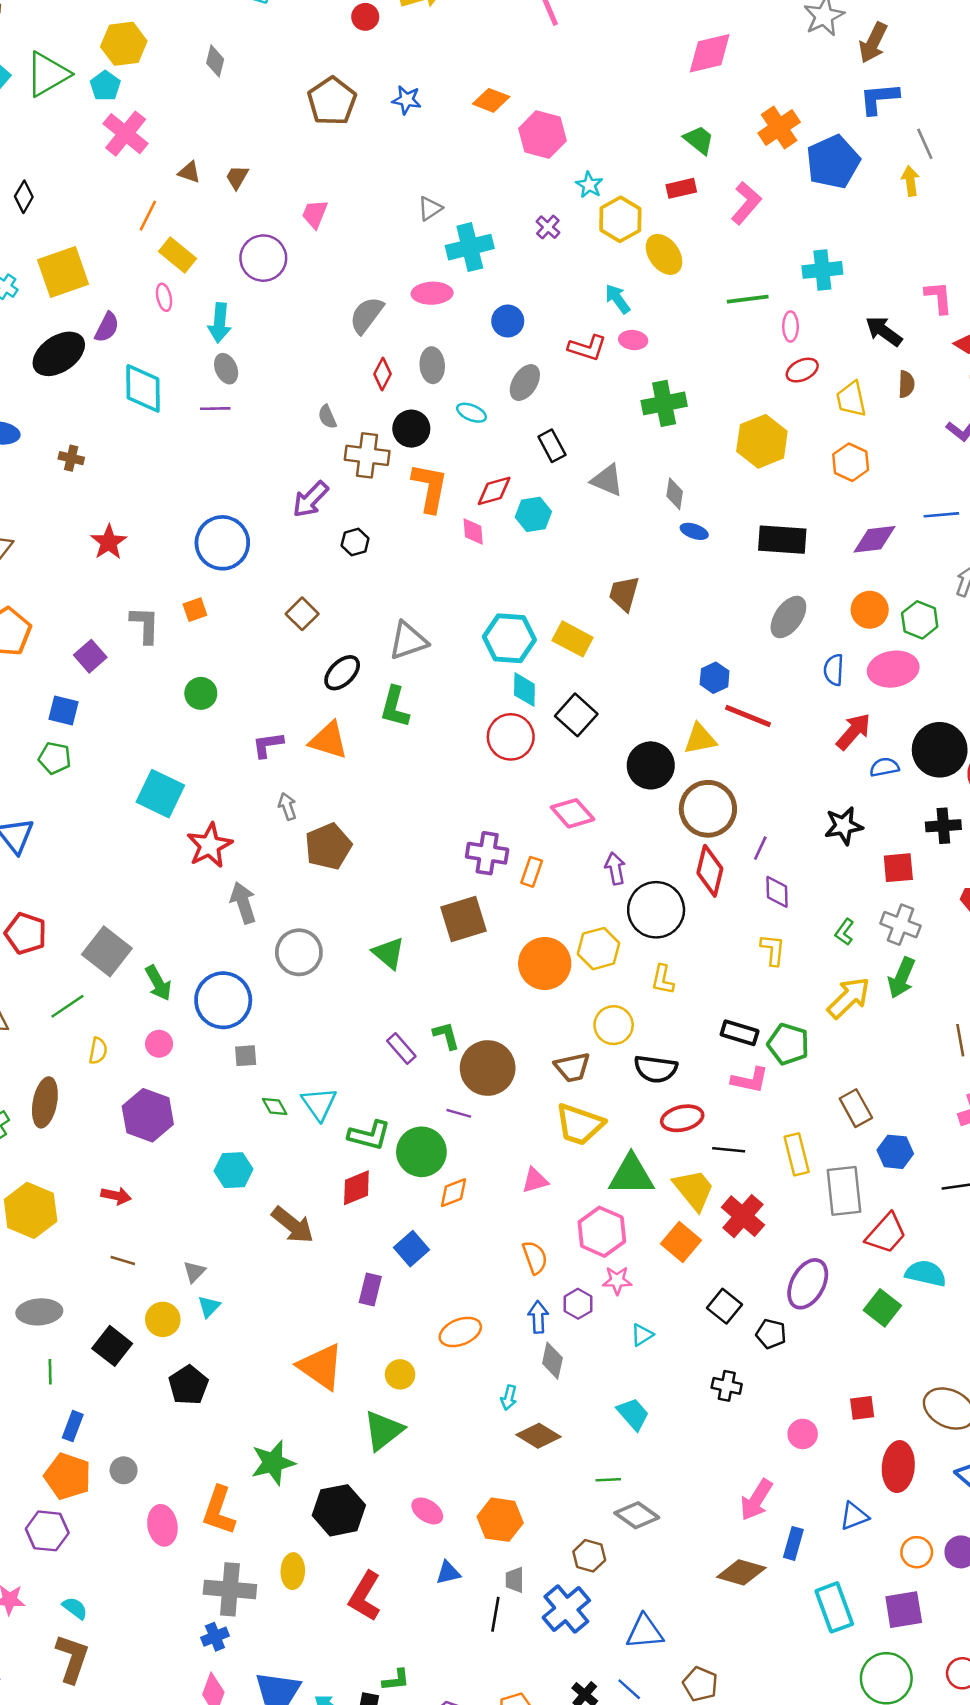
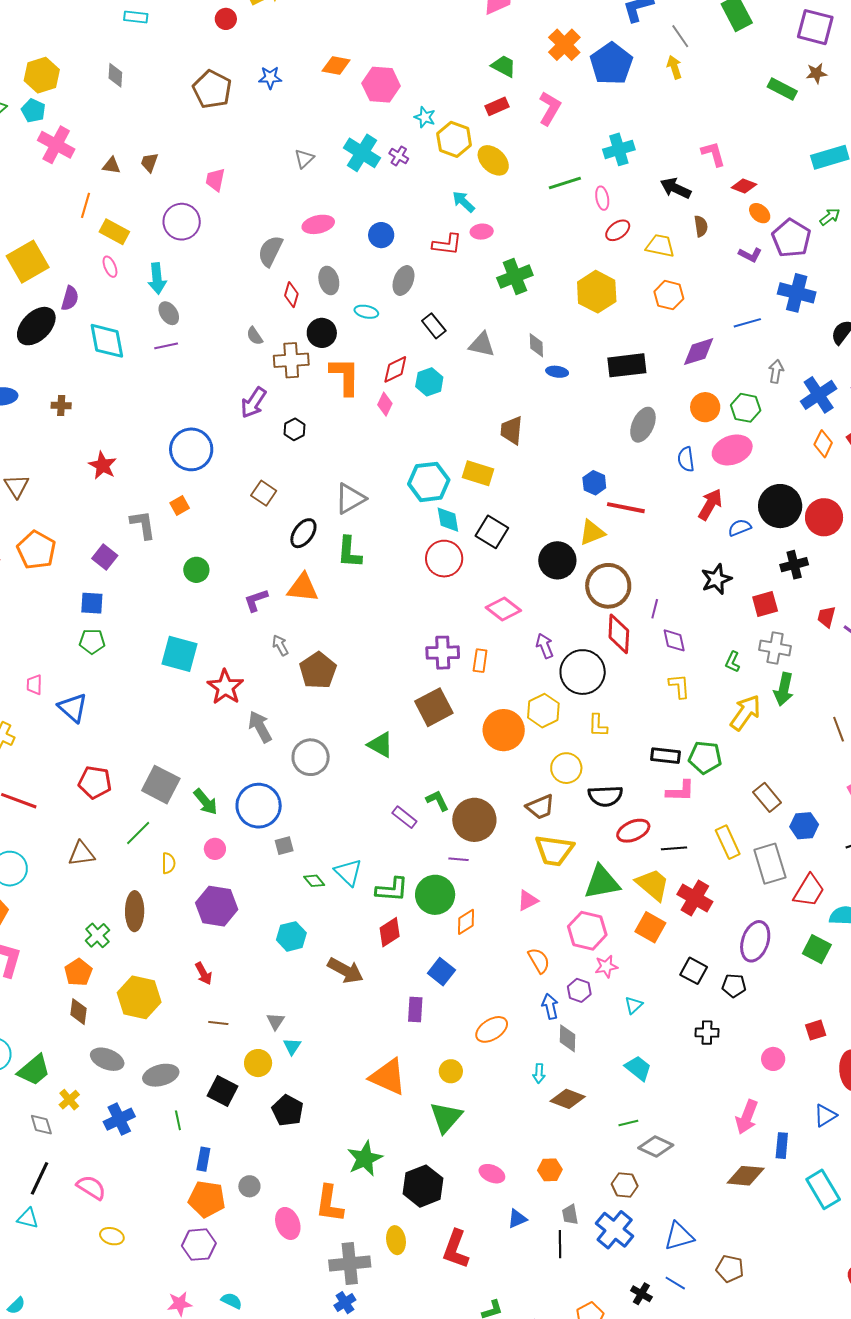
cyan cross: (470, 247) -> (362, 153), moved, turned -33
yellow trapezoid: (851, 399) -> (660, 246), turned 124
pink diamond: (473, 532) -> (385, 404), turned 40
red arrow: (116, 1196) -> (204, 974), turned 60
orange hexagon: (500, 1520) -> (550, 1170), size x0.7

